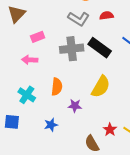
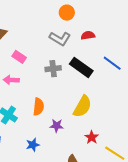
pink rectangle: (38, 37) -> (19, 57), turned 56
gray cross: (72, 49) -> (53, 69), size x0.7
red star: (110, 130) -> (92, 137), moved

